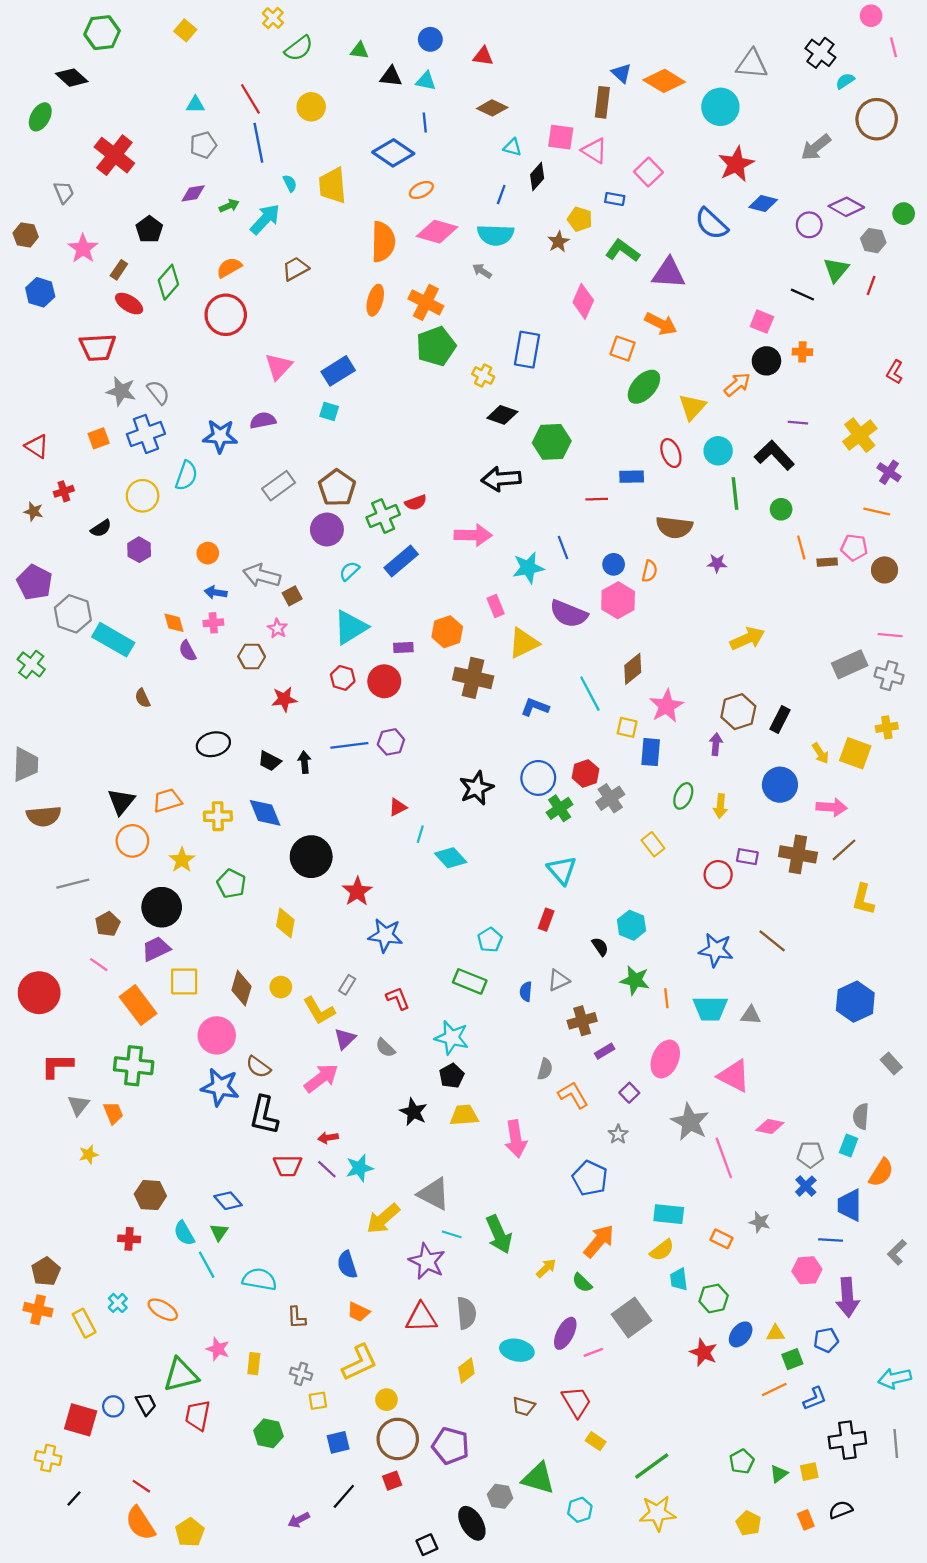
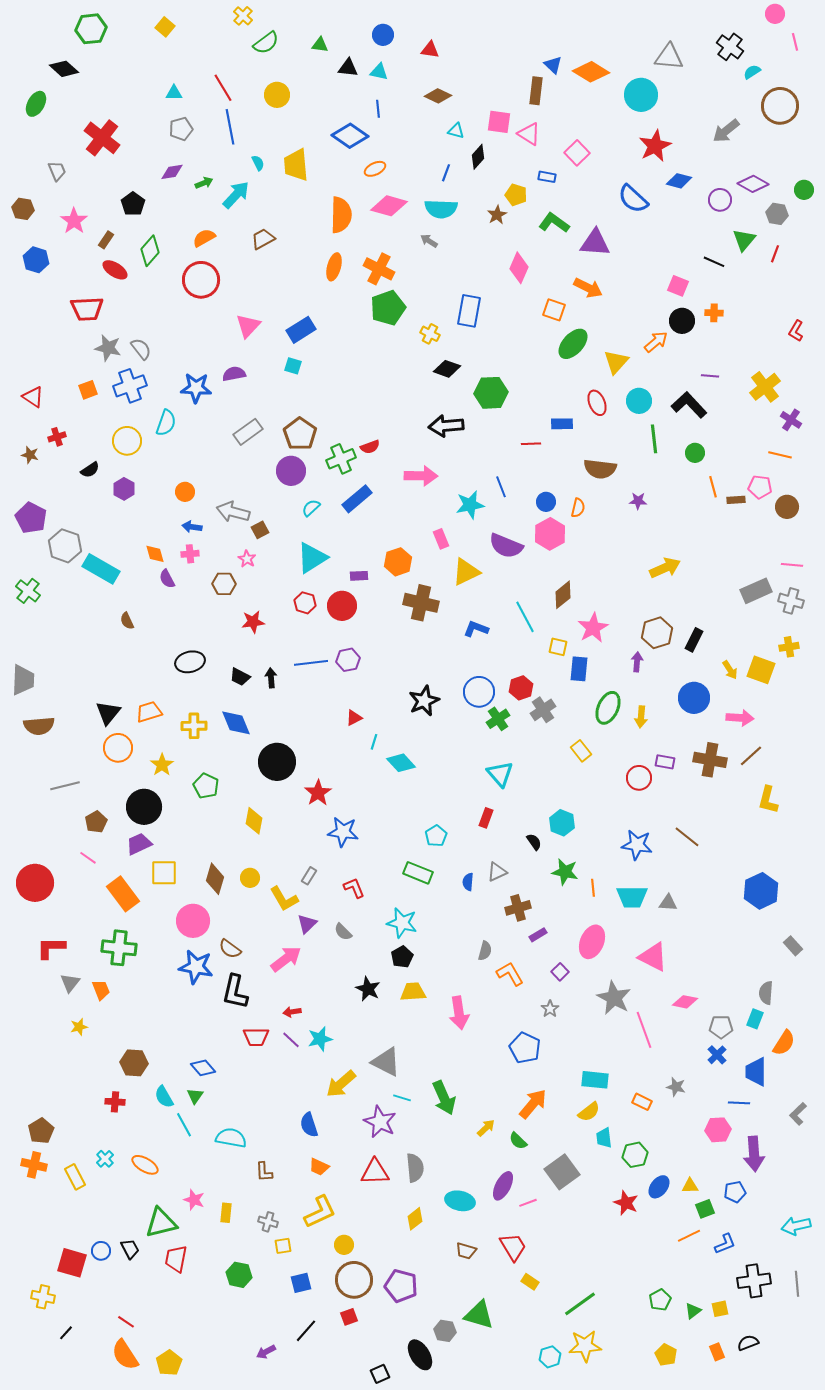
green ellipse: (683, 796) -> (608, 708), size x1.4
cyan hexagon: (580, 1510) -> (550, 1357), moved

